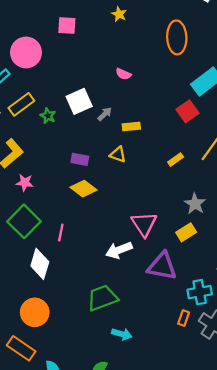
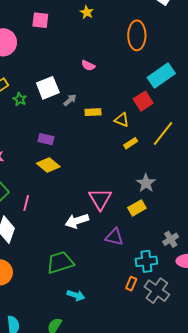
yellow triangle: (118, 155) -> (122, 120), moved
purple triangle: (162, 266) -> (114, 237), size x0.7

